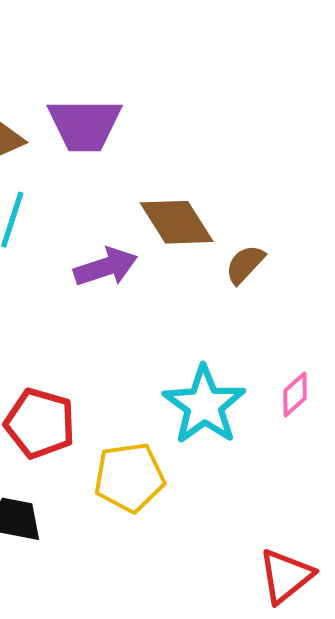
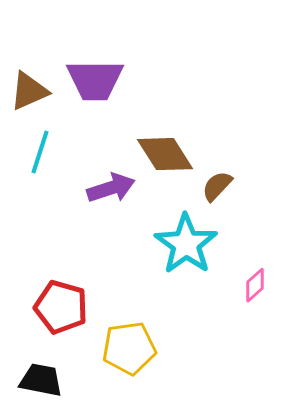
cyan star: (204, 405) -> (186, 244), moved

